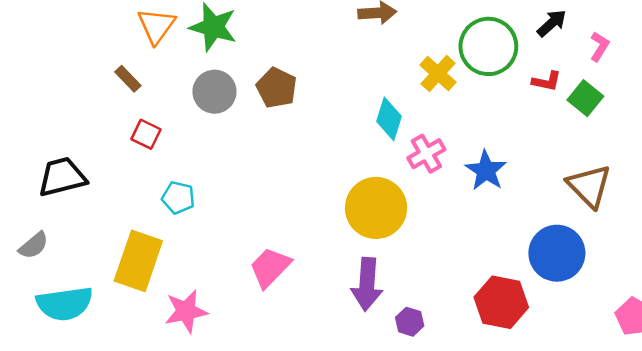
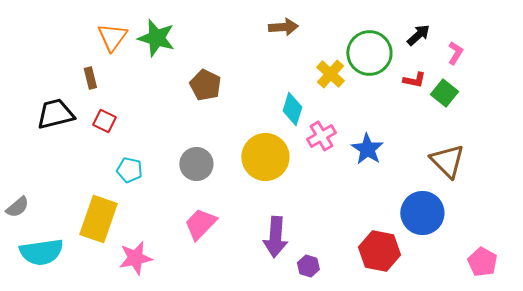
brown rectangle: (128, 79) -> (90, 78), turned 30
gray circle: (214, 92) -> (196, 164), moved
black trapezoid: (62, 177) -> (55, 114), moved
yellow circle: (376, 208) -> (265, 157), moved

